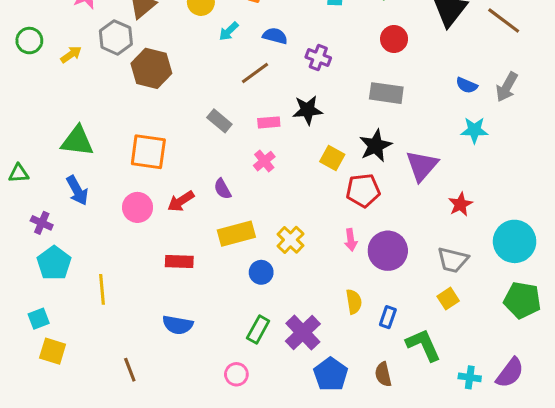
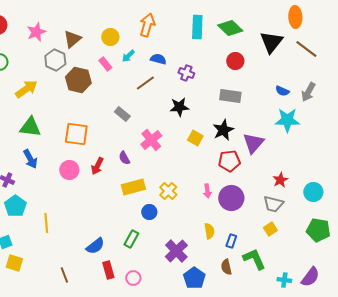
yellow arrow: (71, 54) -> (26, 89), moved, size x1.6
pink rectangle: (269, 122) -> (105, 64), moved, turned 56
cyan star: (474, 130) -> (287, 120), size x1.4
pink cross: (264, 161) -> (151, 140), size x1.5
red pentagon: (363, 190) -> (229, 161), moved
red arrow: (181, 201) -> (97, 166), turned -30
red star: (460, 204) -> (280, 180), moved
cyan circle: (515, 241) -> (313, 192), size x0.7
red rectangle: (179, 261) -> (108, 270), moved, turned 72
blue semicircle: (178, 325) -> (95, 246), turned -48
green rectangle: (258, 329) -> (131, 239), moved
brown semicircle: (383, 374) -> (226, 267), moved

